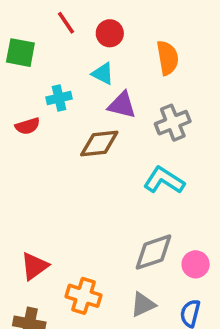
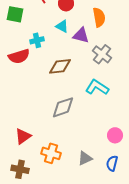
purple triangle: (122, 105) -> (81, 35), moved
gray cross: (173, 123) -> (102, 54), turned -30
red semicircle: (27, 126) -> (19, 56), size x1.5
gray diamond: (154, 252) -> (63, 107), moved

